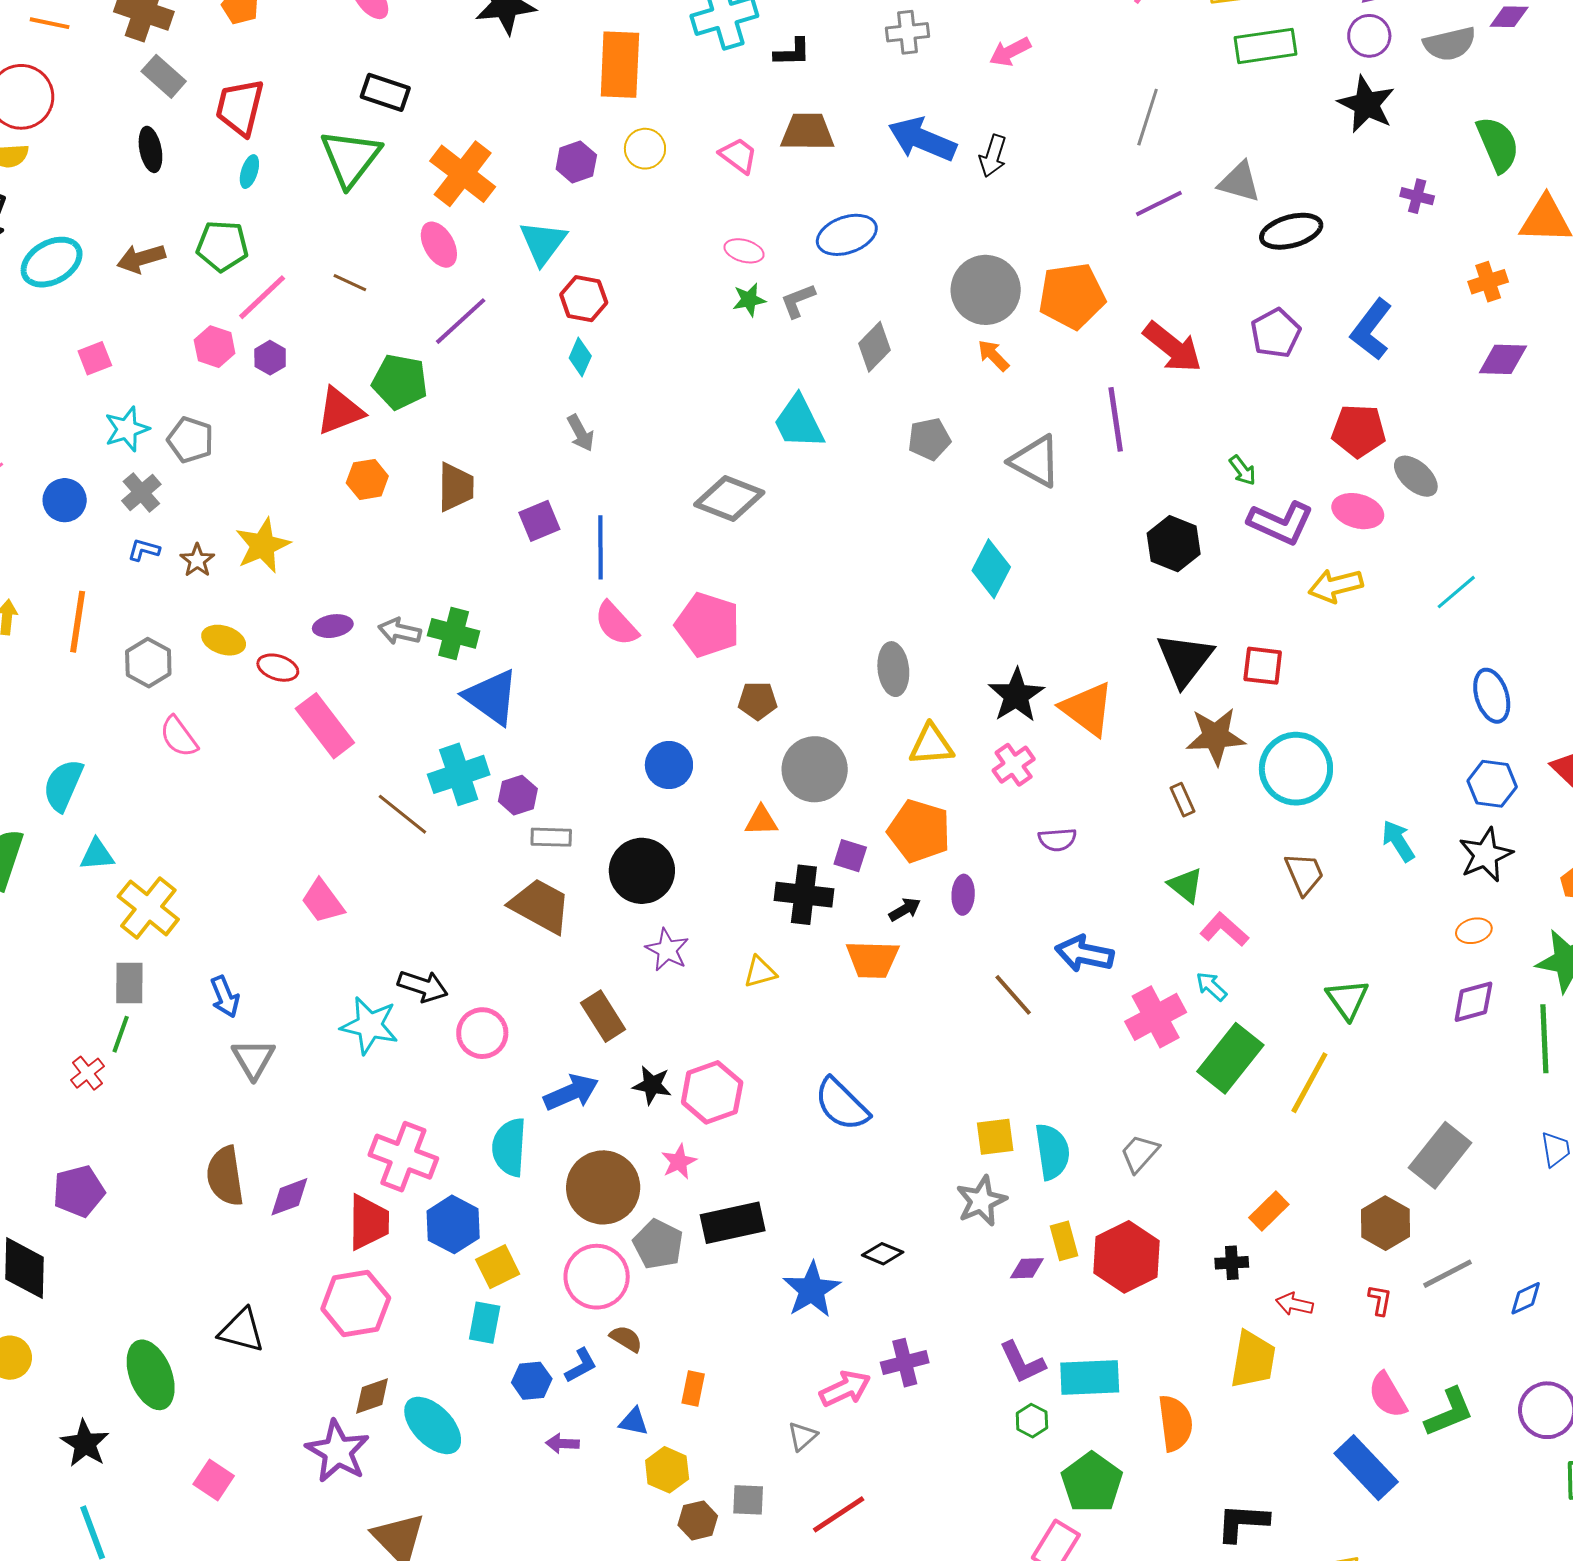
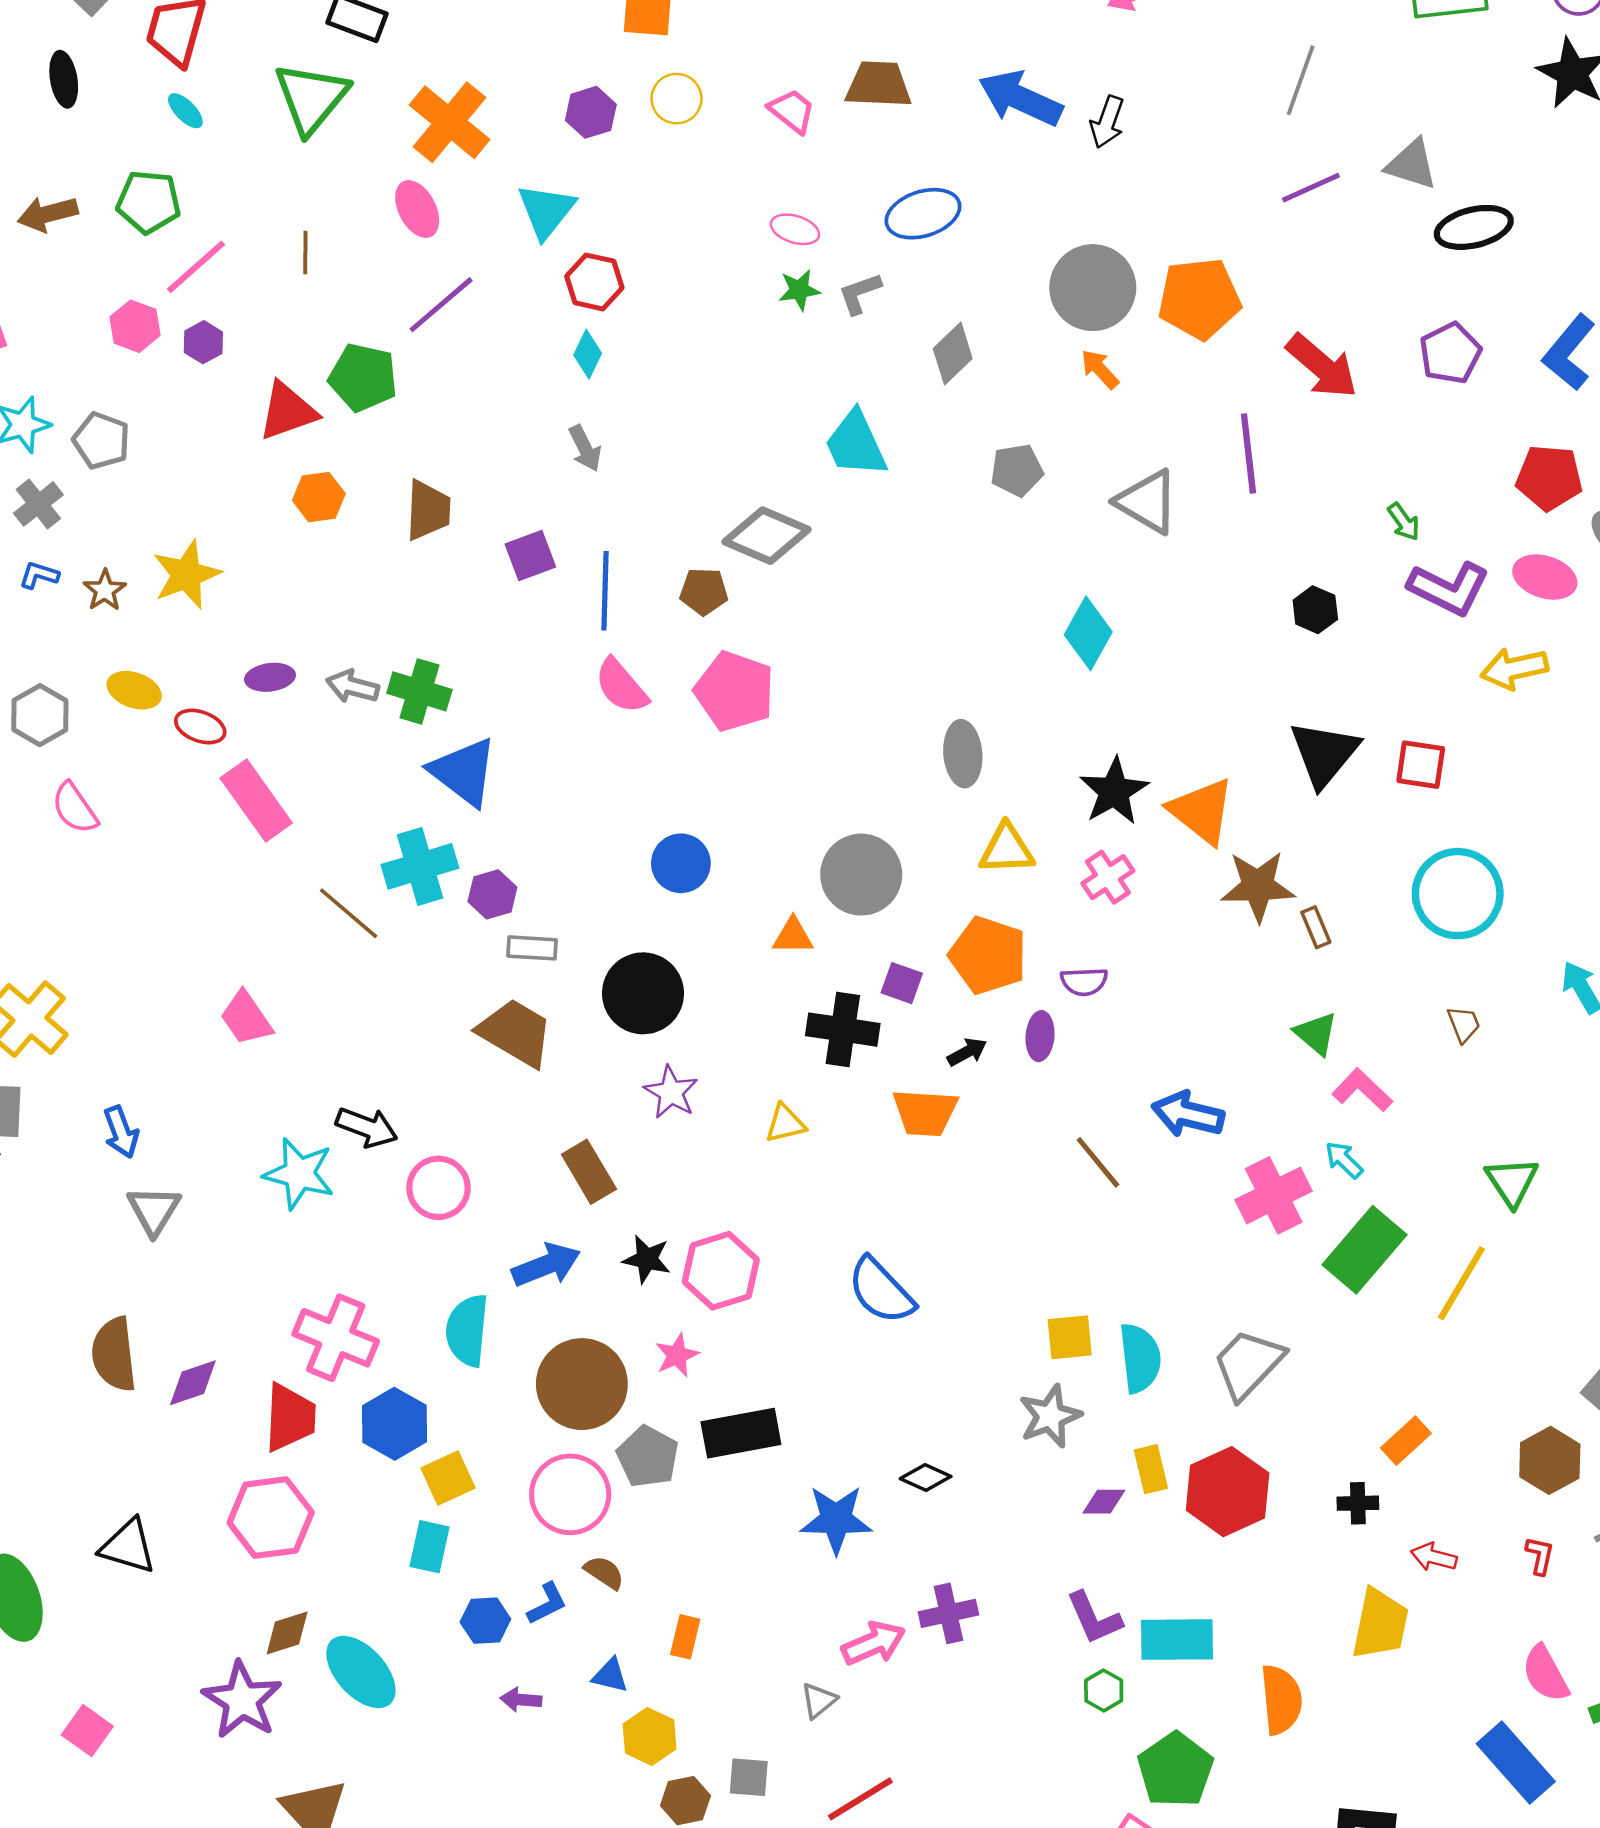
cyan ellipse: (249, 172) -> (185, 111), turned -64
brown line: (350, 283) -> (305, 252), turned 64
black hexagon: (1174, 544) -> (1315, 610), size x0.7
brown pentagon: (758, 701) -> (704, 591), moved
brown star: (1216, 736) -> (1258, 886), moved
purple semicircle: (1057, 840) -> (1084, 982), moved
brown trapezoid: (1304, 874) -> (1464, 1024), size x0.7
gray trapezoid: (1140, 1153) -> (1248, 1364), size x1.5
blue star: (812, 1290) -> (836, 1519), turned 30

